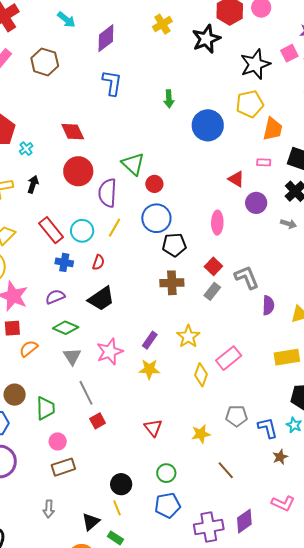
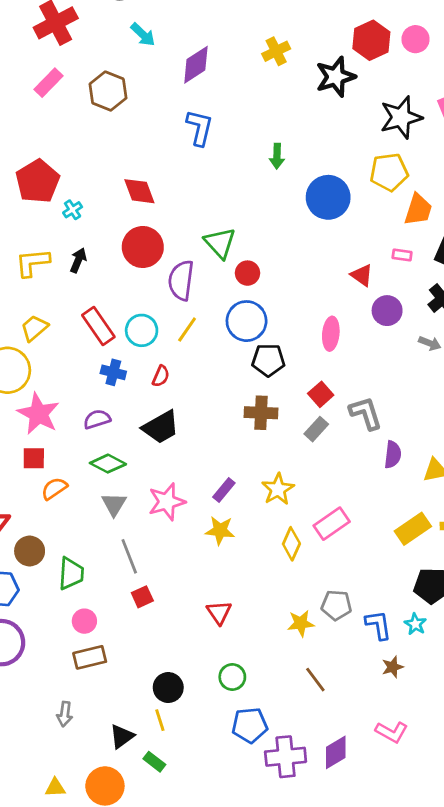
yellow rectangle: (287, 357) -> (413, 529), turned -30
yellow star: (201, 434) -> (301, 623), moved
blue pentagon: (167, 505) -> (250, 725), moved

